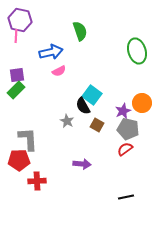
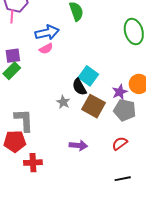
pink semicircle: (59, 71) -> (46, 49), moved
brown square: (97, 125) -> (93, 106), size x1.6
red semicircle: (125, 149) -> (120, 143), moved

